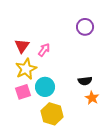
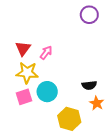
purple circle: (85, 27) -> (89, 15), moved
yellow star: (26, 69) -> (27, 73), turned 30
yellow hexagon: (52, 114) -> (69, 119), moved

